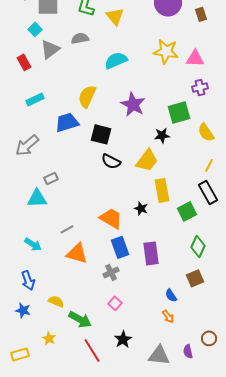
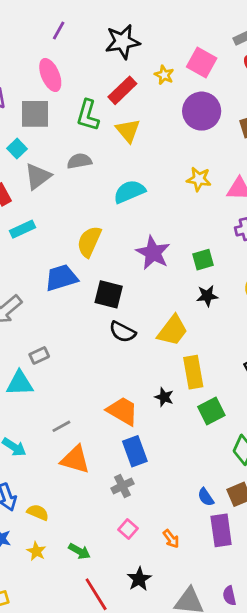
yellow star: (166, 51) -> (199, 179), size x0.7
cyan rectangle: (35, 99) -> (23, 229), moved
green square: (179, 112) -> (203, 260), moved, size x0.7
black star: (162, 135) -> (207, 296), moved
green square: (187, 211) -> (211, 411), moved
purple rectangle: (151, 253) -> (221, 530), moved
blue semicircle: (171, 295) -> (206, 497), moved
yellow semicircle: (56, 301) -> (38, 512), moved
orange arrow: (168, 316) -> (171, 539), moved
green arrow: (80, 319) -> (79, 551), size x0.7
yellow star: (49, 338) -> (36, 551), moved

